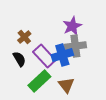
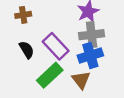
brown cross: (24, 37) -> (23, 15), moved, turned 32
blue cross: (62, 55) -> (90, 56), moved

